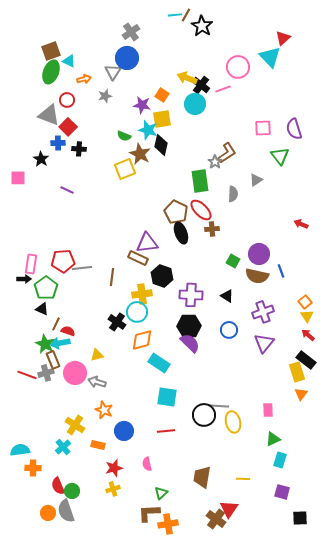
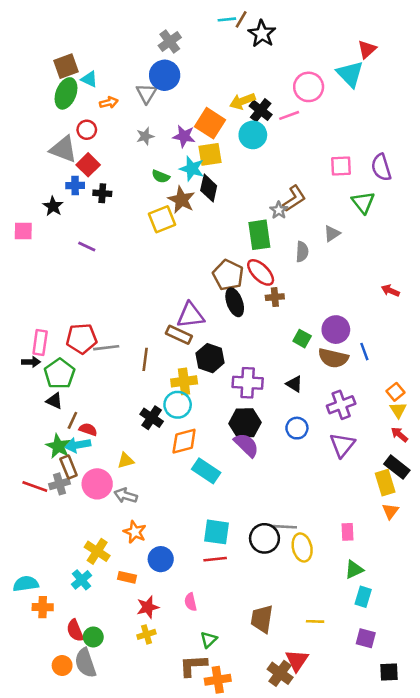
yellow arrow: (187, 78) -> (242, 101), turned -42
orange square: (162, 95) -> (210, 123), size x1.6
gray star: (105, 96) -> (145, 136), moved
cyan square: (167, 397) -> (216, 532), moved

